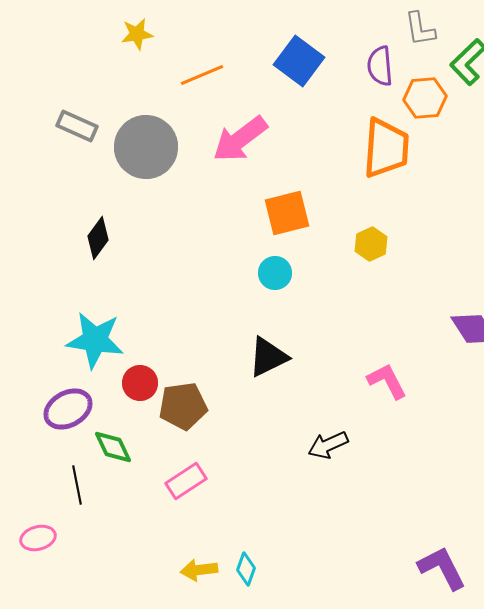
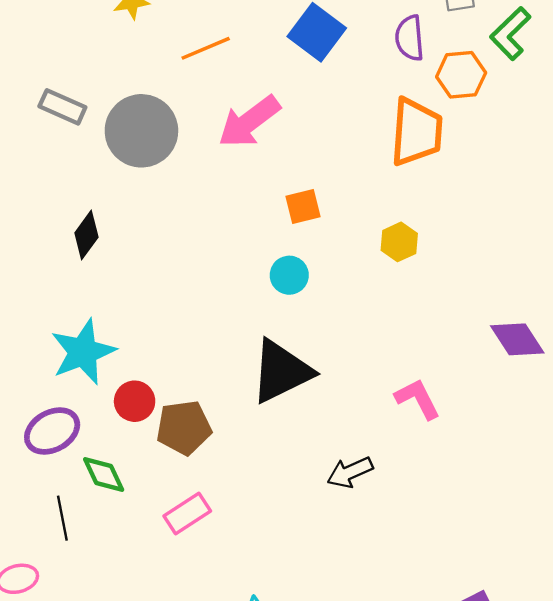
orange square: (287, 213) -> (303, 206), size x0.7
cyan star: (95, 340) -> (83, 352), turned -30
black triangle: (268, 357) -> (281, 371), size x1.4

